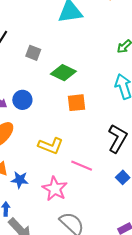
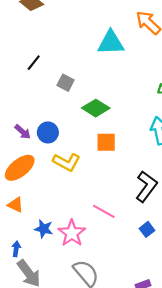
yellow L-shape: (51, 146) -> (67, 162), moved
blue star: (20, 180) -> (44, 229), moved

